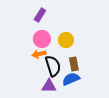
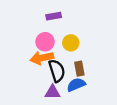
purple rectangle: (40, 15) -> (54, 16), moved, turned 48
orange arrow: (39, 54) -> (42, 58), size x1.5

